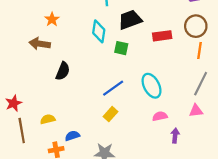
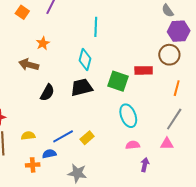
black trapezoid: (130, 20) -> (82, 87), moved
brown circle: (196, 26) -> (169, 55), moved
green square: (121, 48) -> (118, 81), moved, size x1.5
blue line: (113, 88) -> (63, 136), moved

